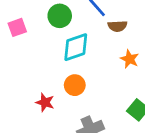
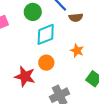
orange star: (130, 59) -> (77, 51), moved
red star: (45, 102) -> (25, 76), size x1.5

